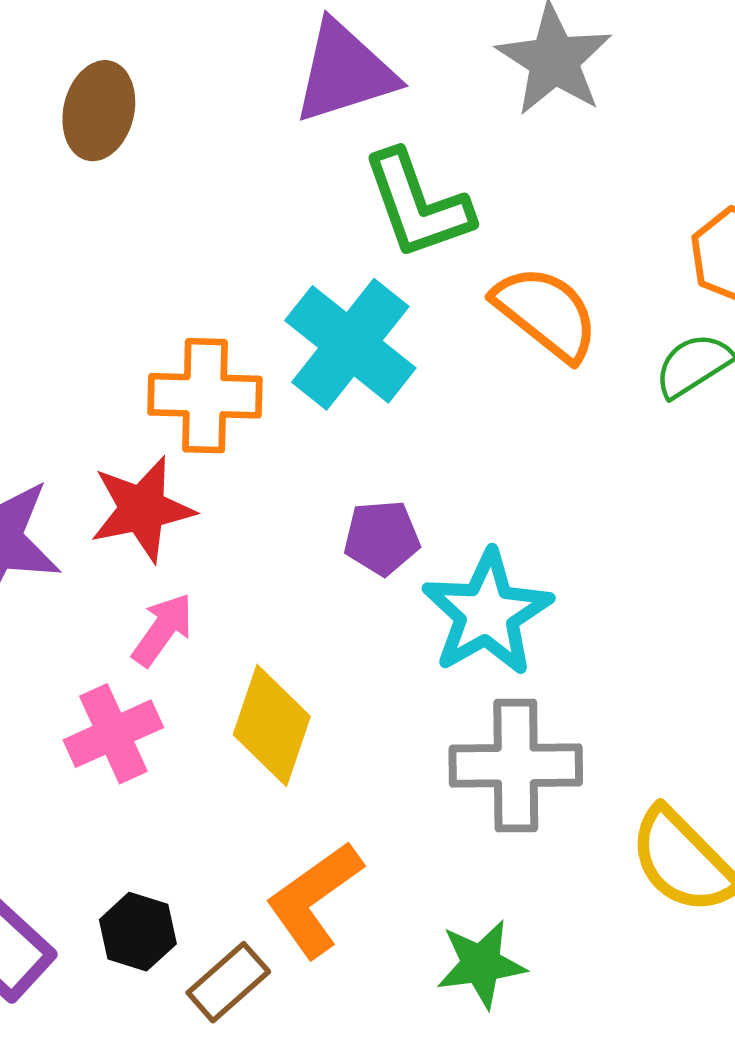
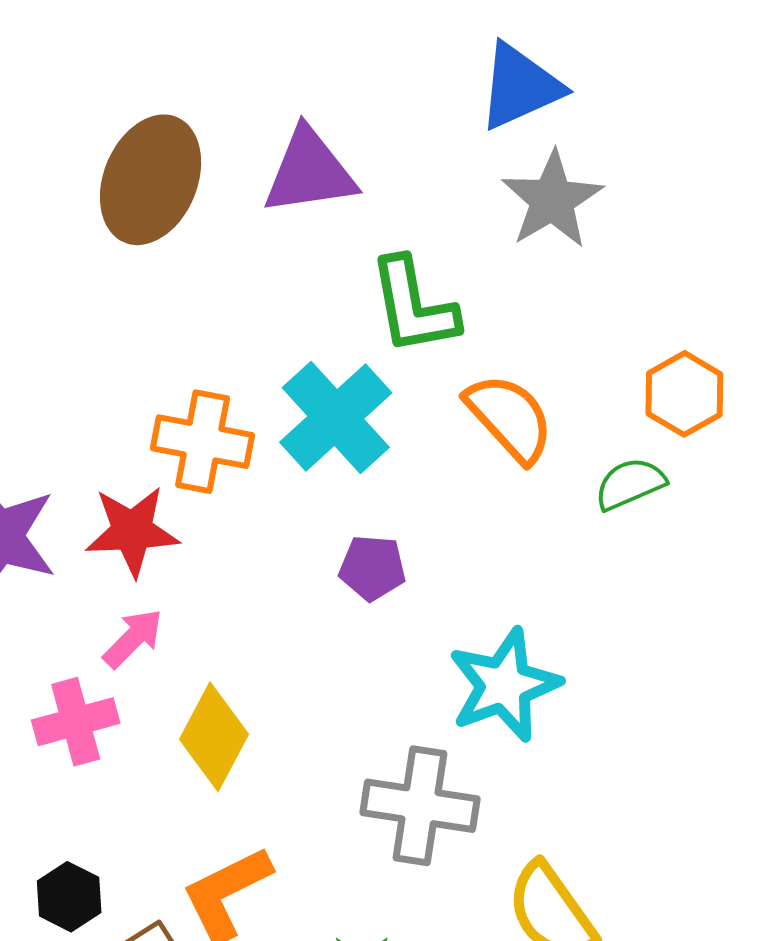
purple triangle: (345, 72) -> (310, 172), moved
brown ellipse: (99, 111) -> (151, 180), size x1.5
purple pentagon: (382, 538) -> (372, 568), moved
cyan star: (487, 613) -> (504, 685), moved

